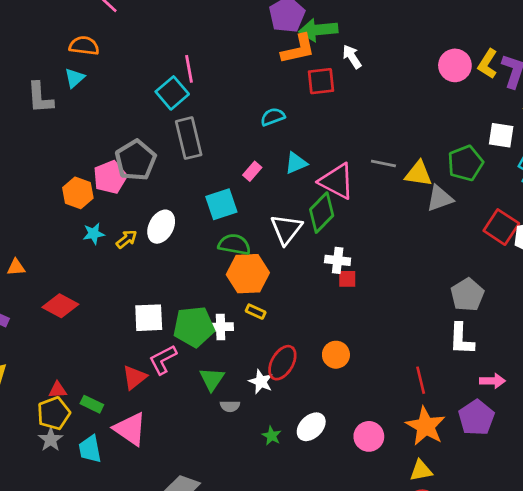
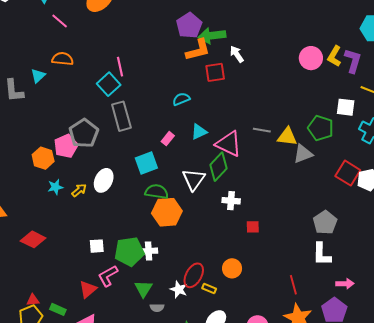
orange semicircle: (84, 46) -> (63, 59), moved
green pentagon: (465, 163) -> (321, 128), turned -30
red square: (347, 279) -> (253, 227), moved
yellow rectangle: (256, 312) -> (209, 289), moved
white square: (149, 318) -> (97, 246), size x0.7

